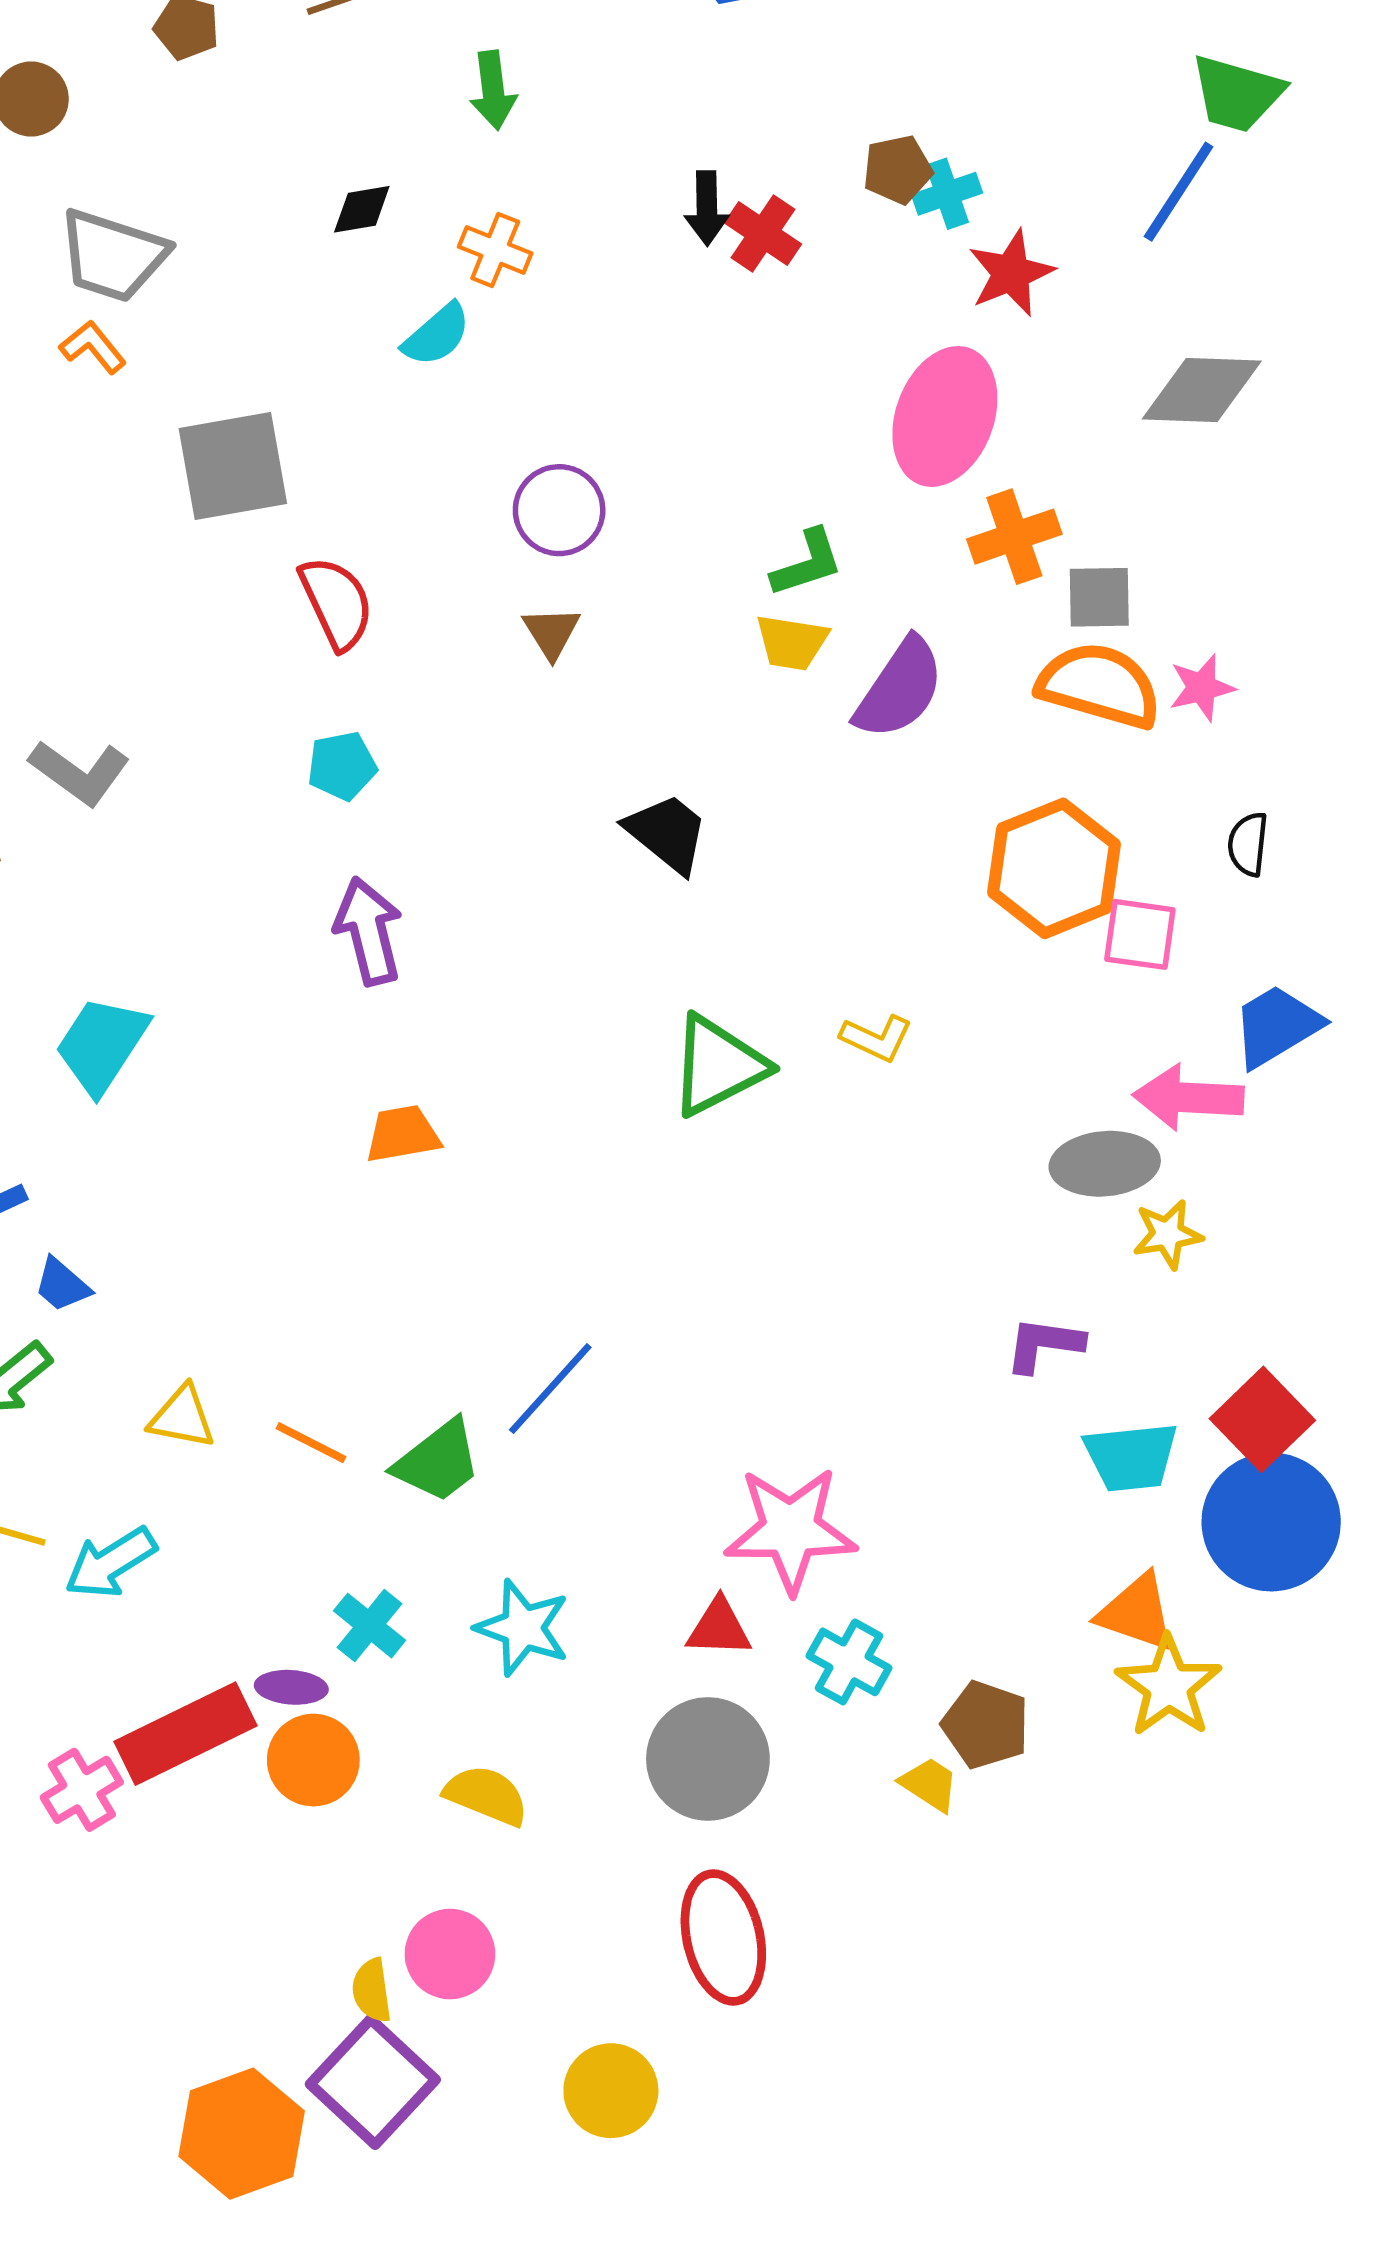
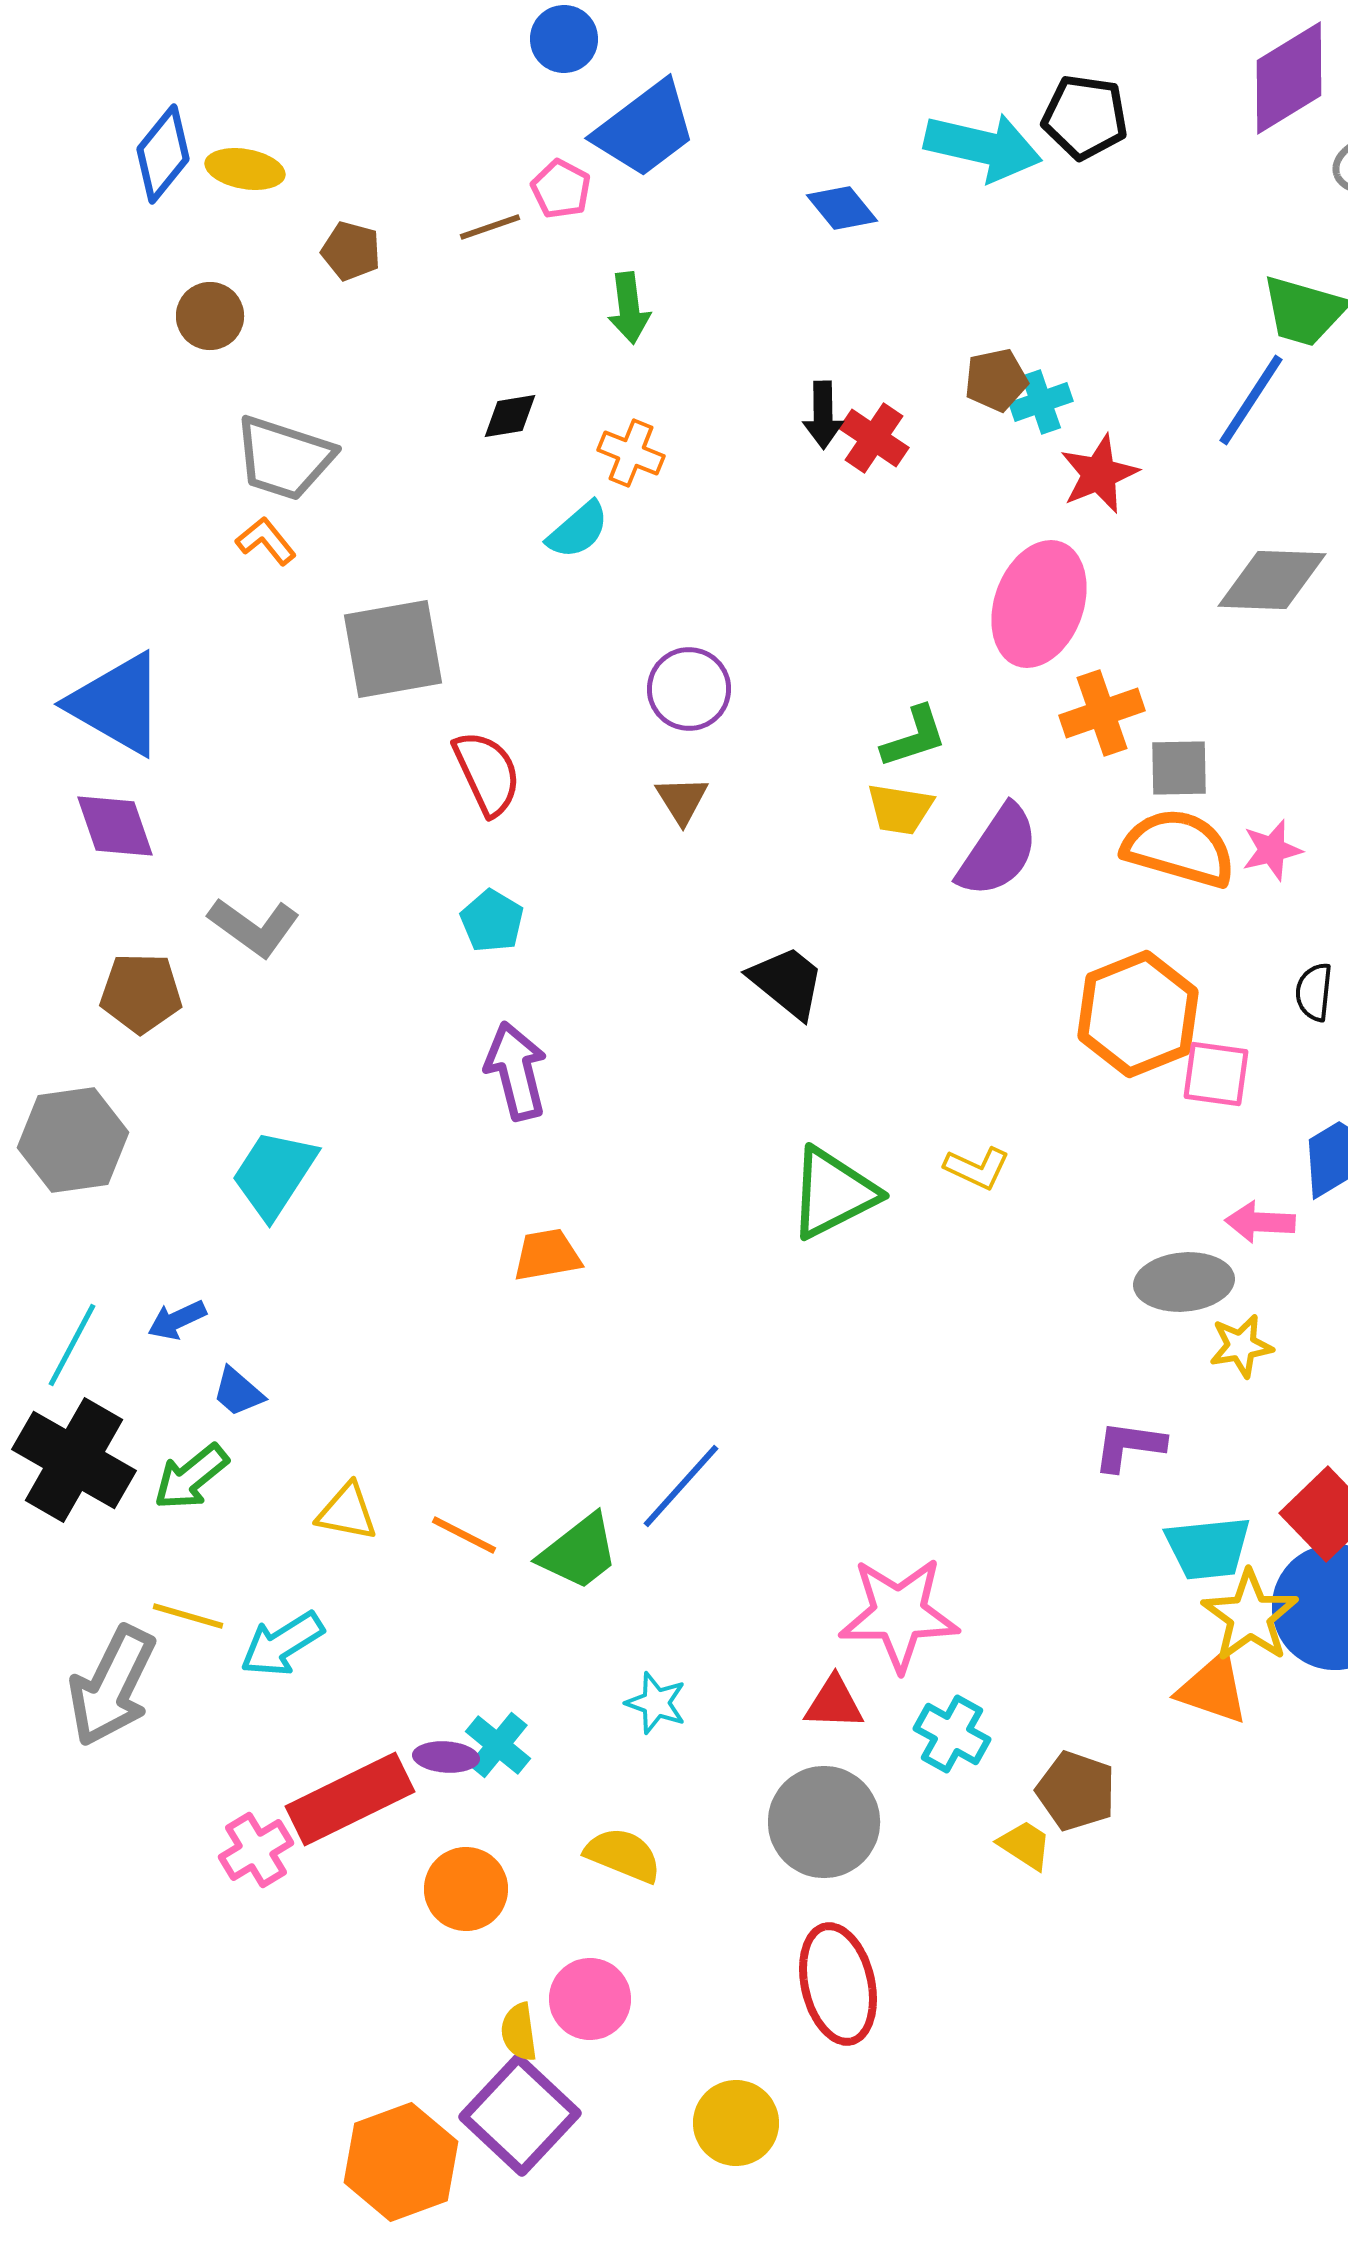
cyan pentagon: (342, 766) -> (492, 921), turned -30
pink arrow: (1188, 1098) -> (1260, 1222), size x0.7
cyan cross: (370, 1626) -> (498, 1745), moved
cyan star: (523, 1628) -> (656, 1703), size x0.7
yellow star: (1169, 1686) -> (1250, 1616), moved
orange circle: (313, 1760) -> (466, 1889), moved

